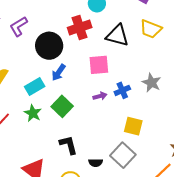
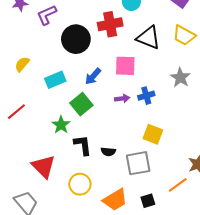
blue arrow: (59, 72) -> (93, 76), moved
gray star: (151, 83) -> (180, 78), moved
green star: (33, 113) -> (61, 125), moved
gray square: (123, 155) -> (138, 163), turned 30
black semicircle: (96, 163) -> (108, 152), moved

